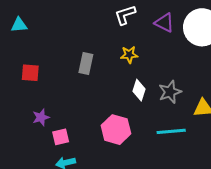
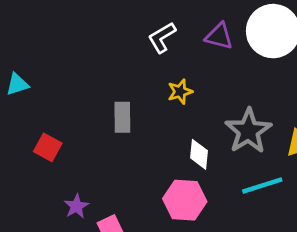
red square: (30, 73) -> (48, 147), turned 36
white diamond: (139, 90) -> (199, 154), moved
gray star: (170, 92) -> (248, 131), size x1.4

